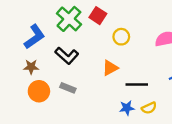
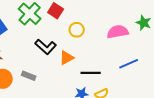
black L-shape: (67, 56) -> (46, 47), moved

